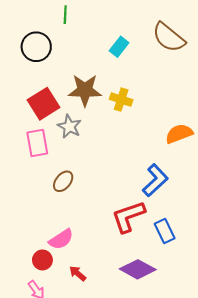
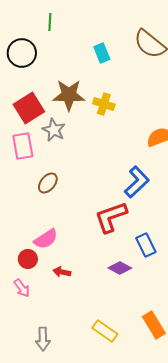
cyan rectangle: (119, 47) -> (102, 53), turned -60
blue rectangle: (165, 231) -> (146, 245), moved
purple diamond: (138, 269) -> (120, 268), size x0.7
red arrow: (78, 273) -> (62, 272), turned -30

